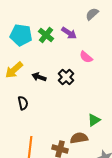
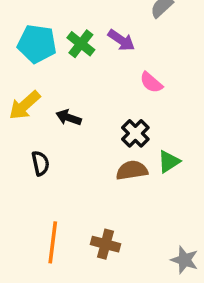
black cross: (66, 77) -> (135, 133), moved
green triangle: (94, 120) -> (169, 162), moved
brown semicircle: (79, 138) -> (132, 170), moved

